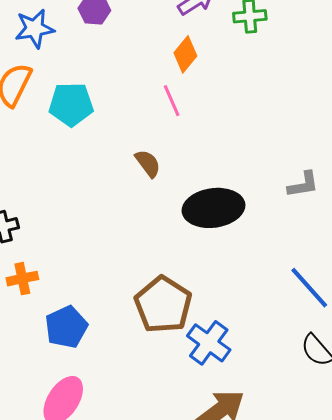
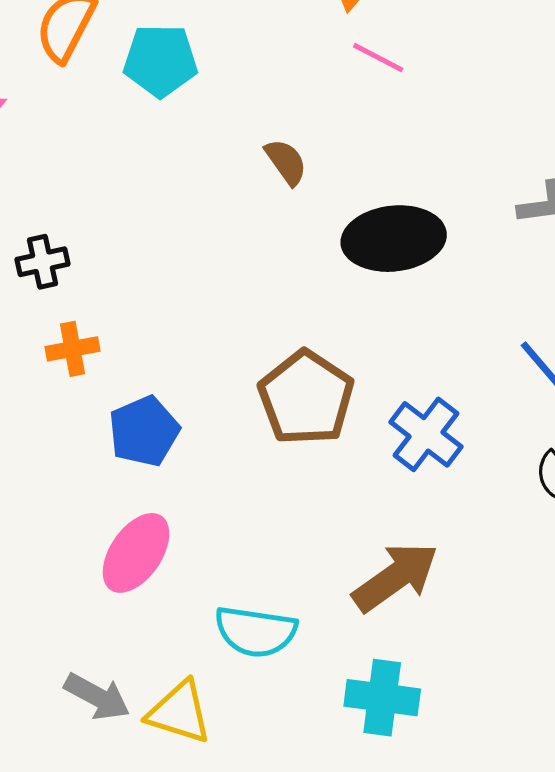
pink line: (172, 101) -> (378, 58), moved, turned -40
blue cross: (209, 343) -> (426, 434), moved

